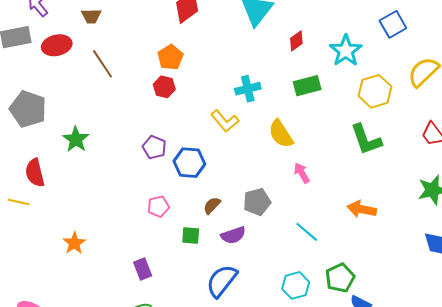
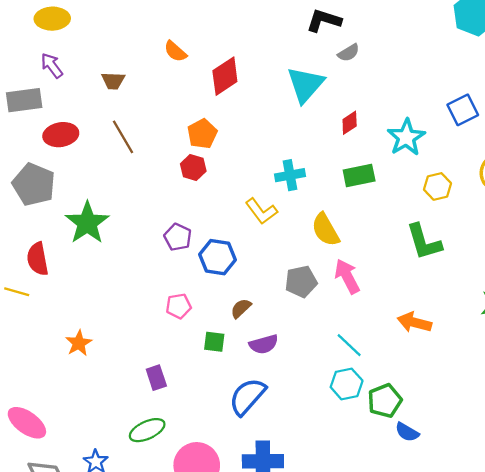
red ellipse: (57, 45) -> (61, 135), moved
yellow hexagon: (375, 91) -> (438, 186), size x0.7
green star: (76, 139) -> (87, 223), size x1.4
pink arrow: (302, 173) -> (347, 276), size x1.4
gray pentagon: (257, 202) -> (301, 282), moved
cyan hexagon: (296, 285) -> (347, 384), moved

